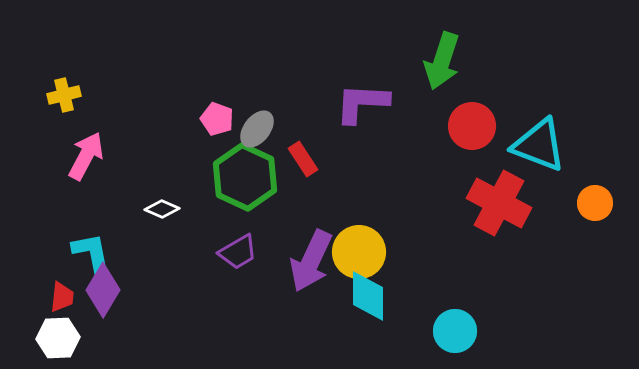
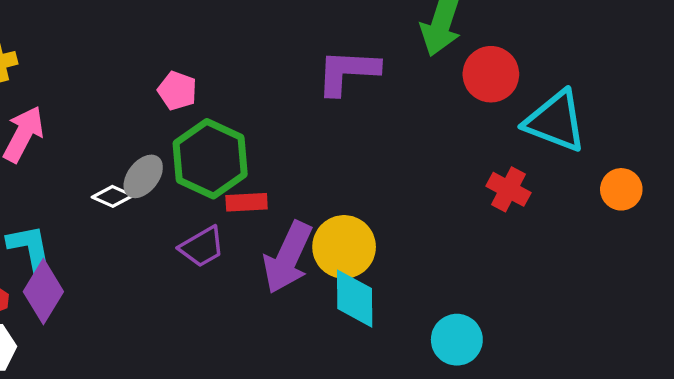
red circle: (472, 126) -> (491, 74), moved
gray ellipse: (257, 129) -> (143, 176), moved
red rectangle: (303, 159) -> (247, 202), moved, turned -60
red cross: (499, 203) -> (509, 189), size x0.6

